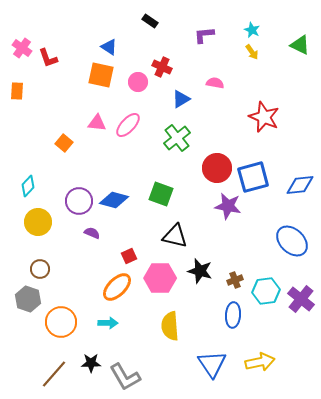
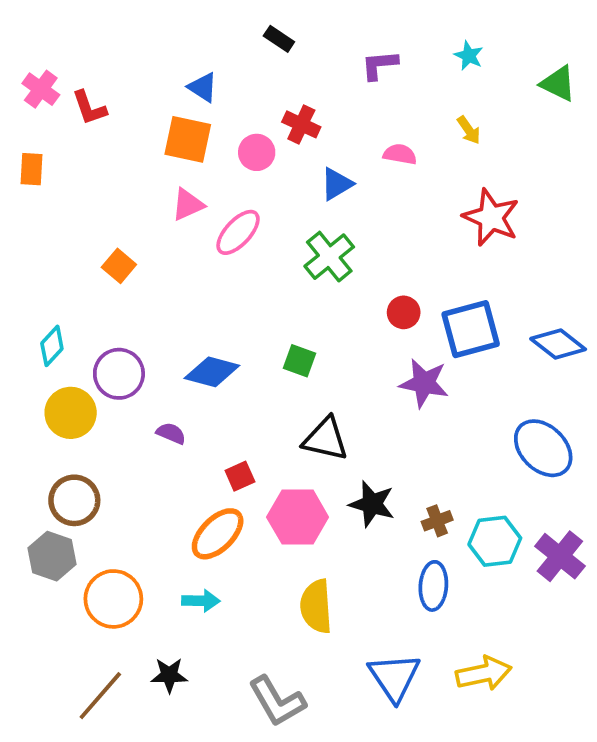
yellow arrow: (252, 52) -> (469, 130), moved
pink triangle: (97, 123) -> (188, 204), moved, turned -30
red circle: (217, 168) -> (404, 312), size x0.6
blue diamond: (300, 185) -> (558, 344), turned 44
green square: (161, 194) -> (299, 361), size x0.7
purple circle: (79, 201) -> (119, 374), moved
brown circle: (40, 269) -> (74, 500), size x1.4
gray L-shape: (125, 377) -> (277, 701), moved

